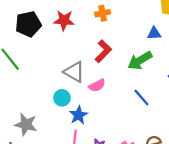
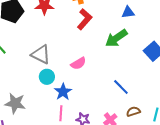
red L-shape: (103, 51) -> (85, 19), moved
gray triangle: (74, 72) -> (41, 54), moved
blue line: (141, 97) -> (121, 87), moved

